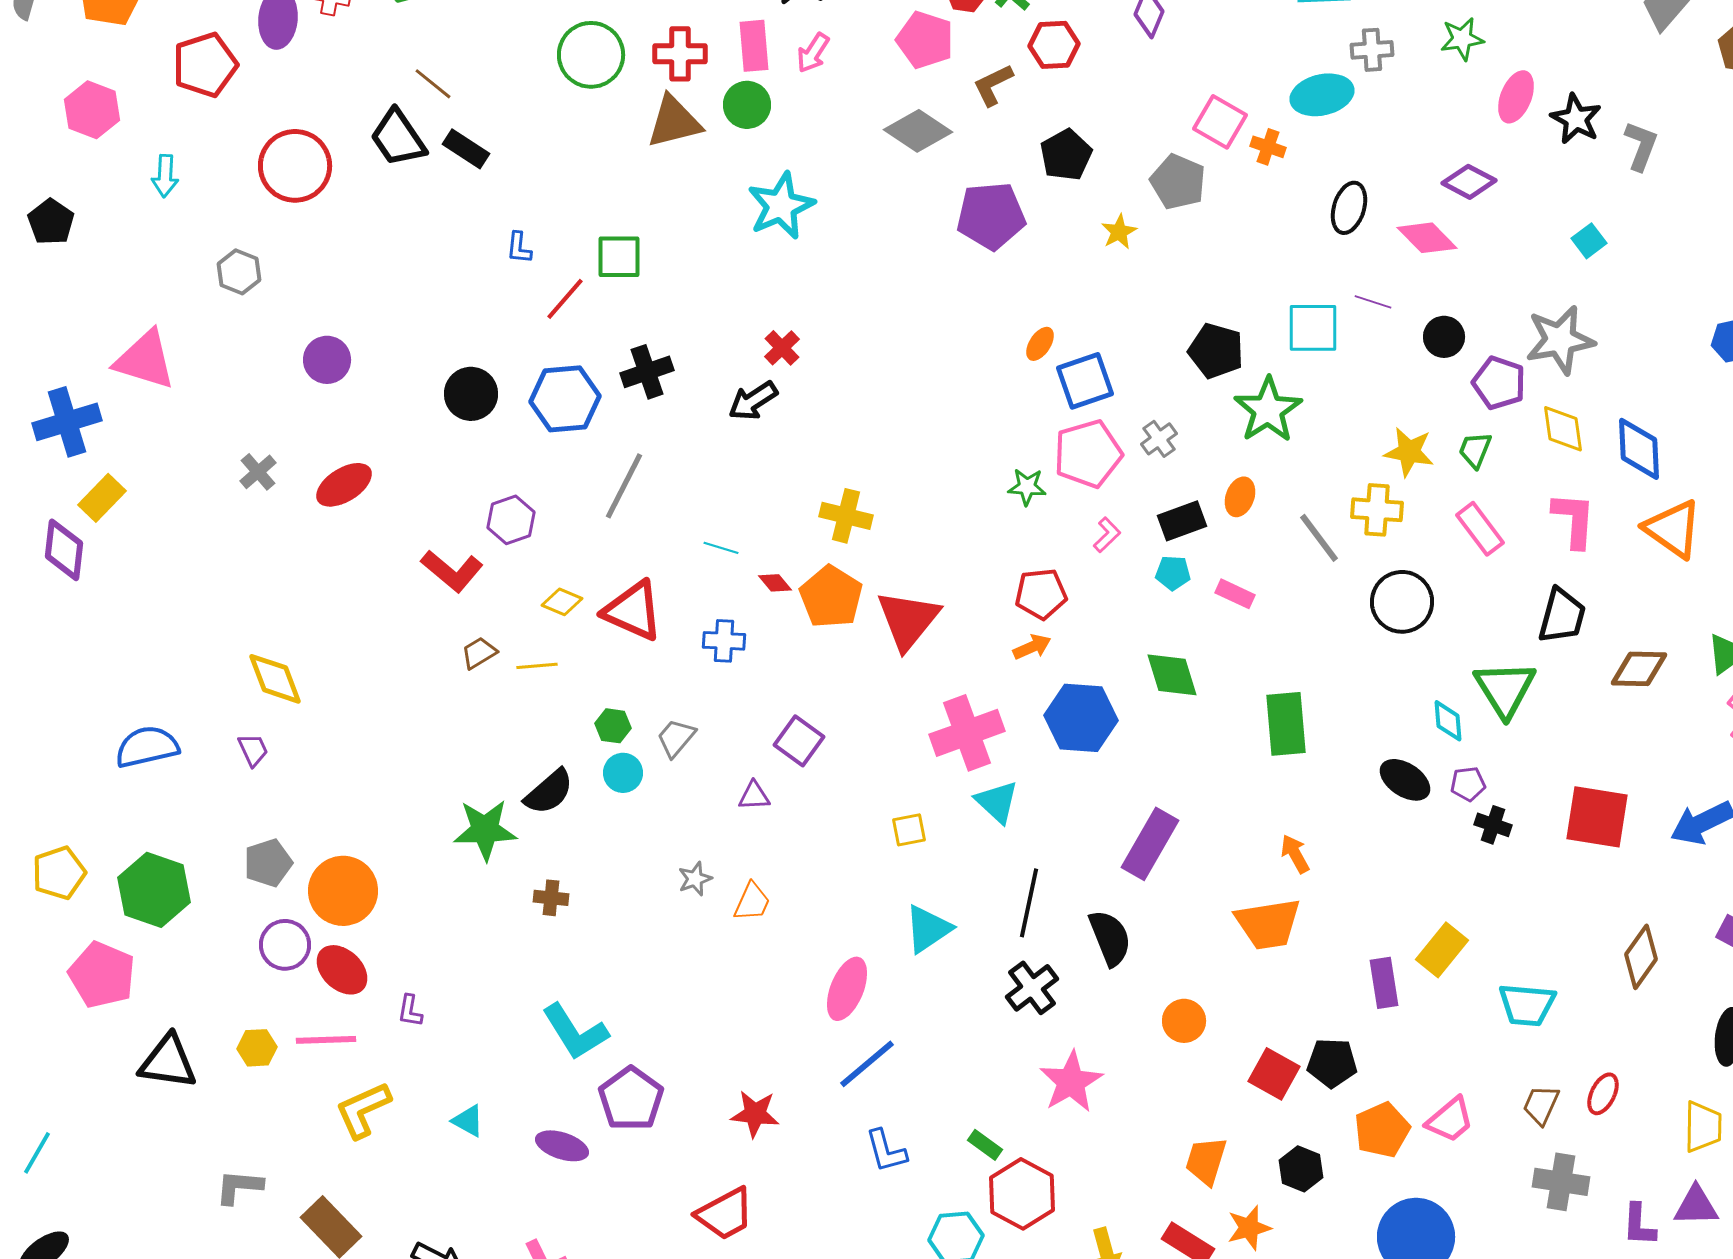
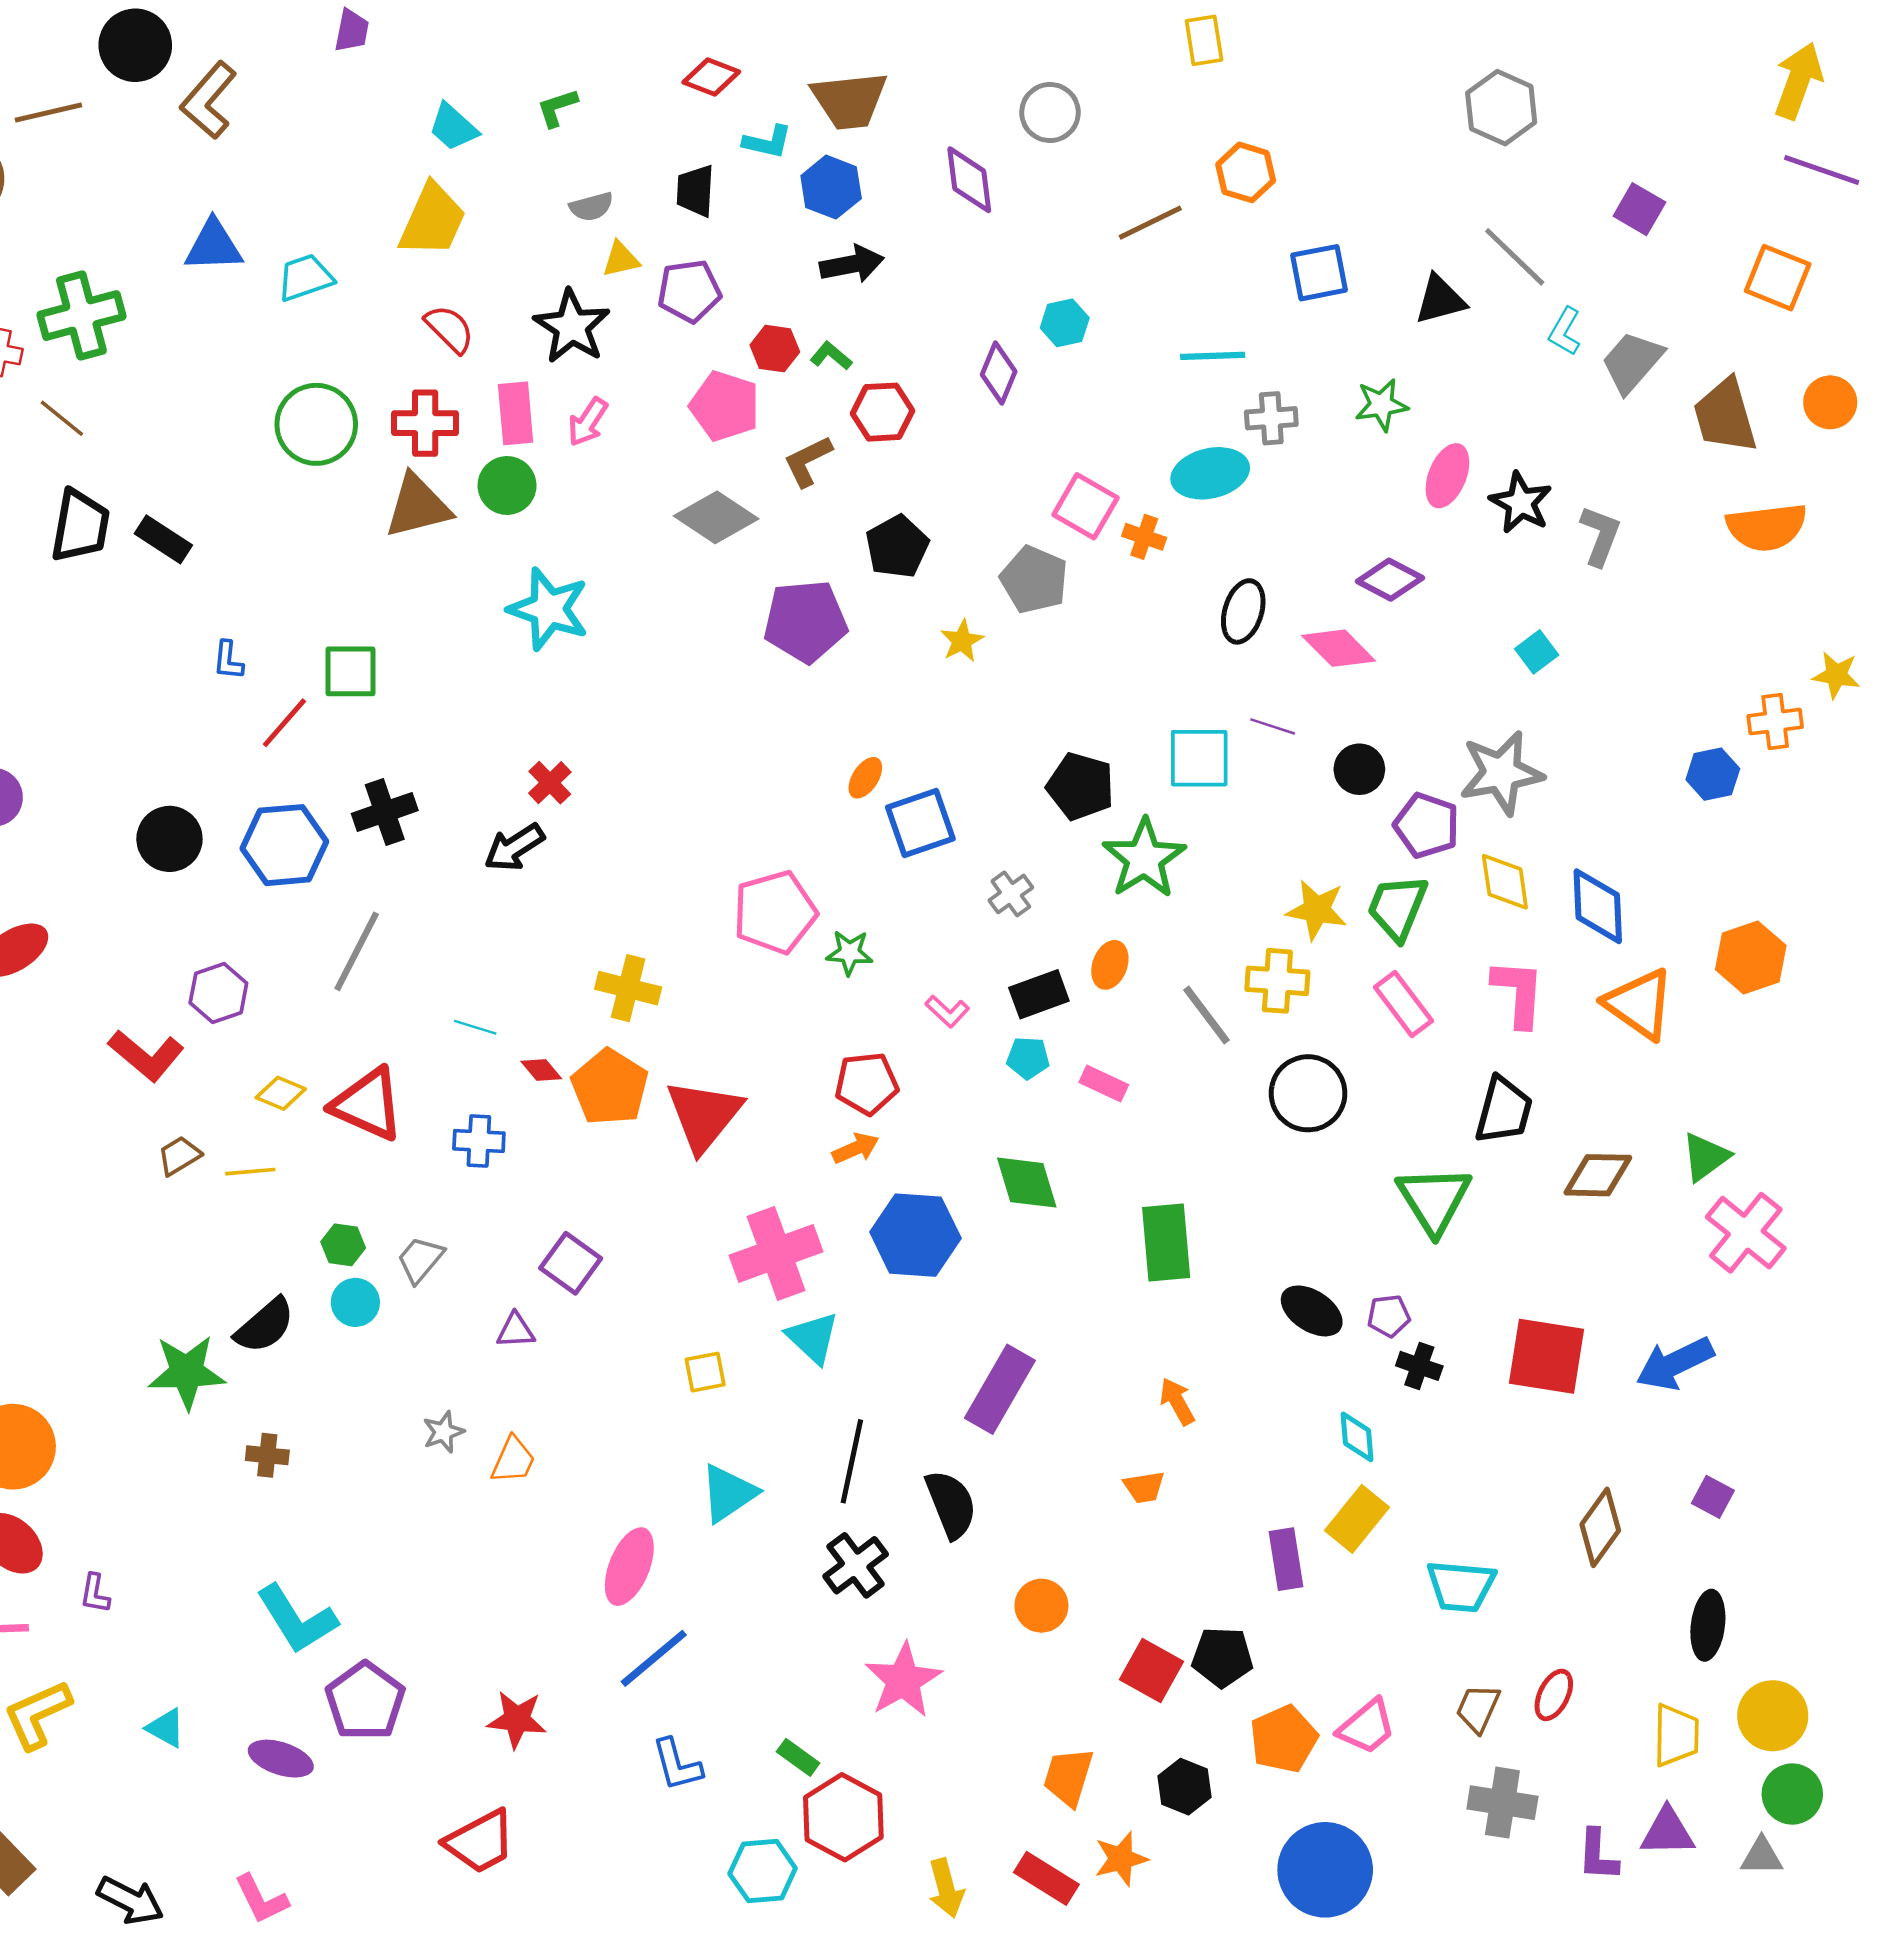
brown line: (433, 84) -> (62, 418), moved
black trapezoid: (398, 138) -> (80, 526), turned -136
cyan star: (781, 206) -> (549, 609), turned -30
green trapezoid: (1475, 450) -> (1397, 907), size x1.5
pink pentagon: (1088, 454) -> (775, 912), moved
pink L-shape: (1107, 535) -> (947, 1011), turned 87
cyan diamond: (1448, 721) -> (1357, 1437), moved
orange trapezoid: (1268, 924) -> (1144, 1487), size x0.5

